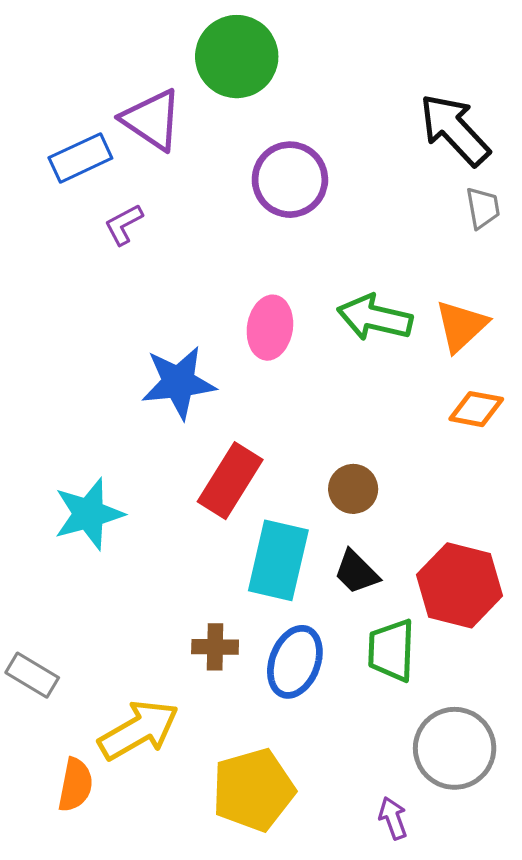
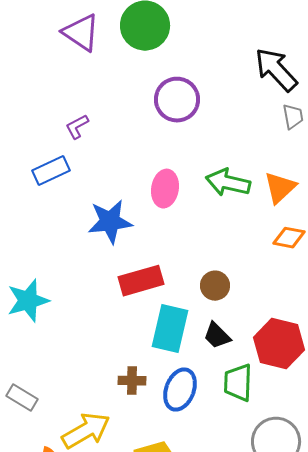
purple triangle: (152, 120) -> (81, 33), moved
blue rectangle: (80, 158) -> (51, 171), moved
red rectangle: (230, 481) -> (141, 281), turned 42
cyan star: (89, 514) -> (28, 301), moved

